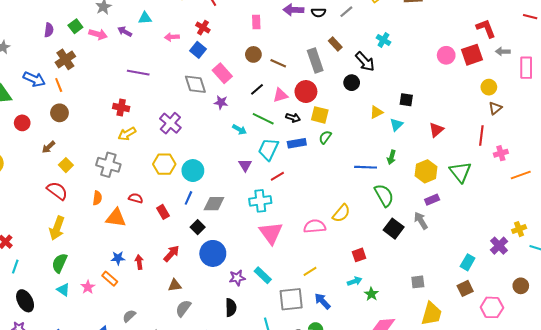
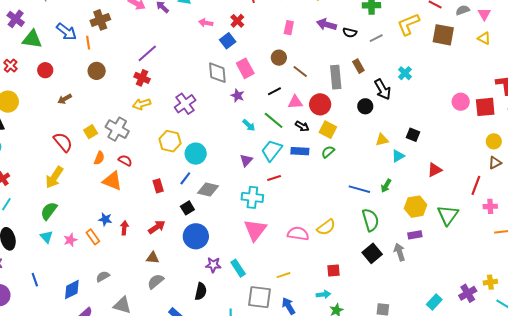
purple line: (138, 73) -> (147, 53), moved, turned -65
brown circle: (59, 113) -> (97, 71), moved
yellow square: (66, 165) -> (91, 132), moved
red semicircle: (136, 198) -> (125, 160), moved

